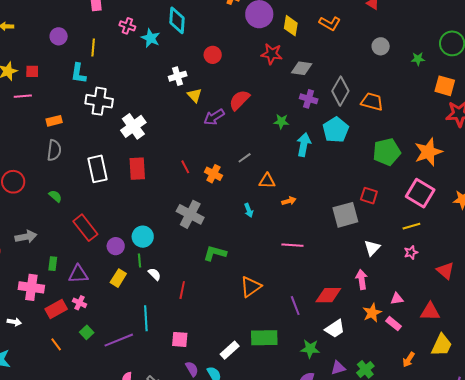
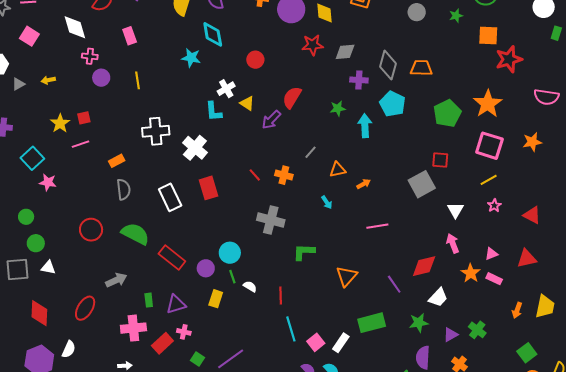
pink cross: (127, 26) -> (90, 56), moved
cyan L-shape: (79, 73) -> (214, 111), moved
green semicircle: (55, 196) -> (135, 234), size x2.0
cyan line: (146, 318) -> (291, 329), moved
pink square: (180, 339) -> (316, 342), moved, turned -30
yellow trapezoid: (442, 345) -> (545, 306), moved

